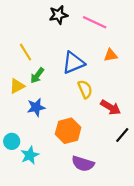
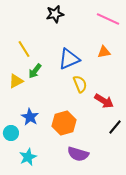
pink line: (95, 22) -> (108, 19), moved
blue star: (36, 107) -> (30, 117), moved, turned -30
cyan star: (30, 155) -> (28, 157), moved

